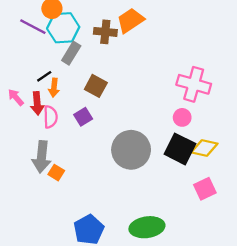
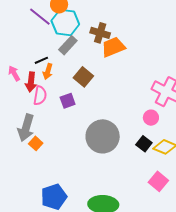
orange trapezoid: (130, 20) -> (113, 47), moved
black square: (180, 149) -> (144, 144), size x0.6
pink square: (205, 189) -> (158, 181), turned -36

